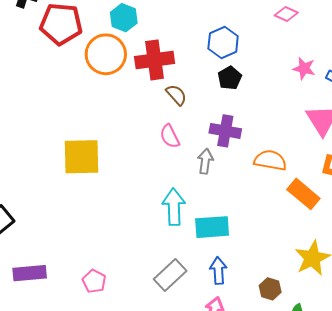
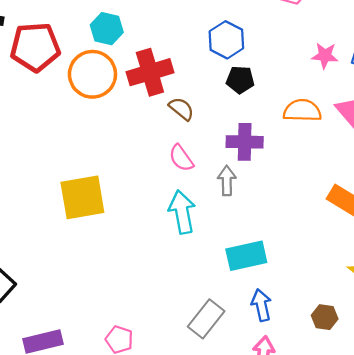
black pentagon: (230, 78) -> (240, 80), turned -30
orange semicircle: (270, 160) -> (302, 111), moved
cyan arrow: (174, 207) -> (182, 212), moved

